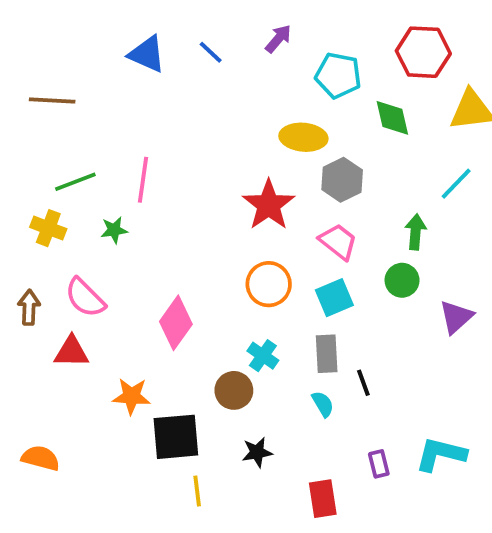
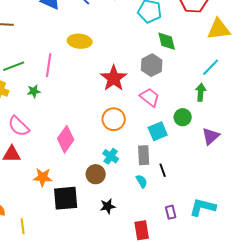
green diamond: (392, 118) -> (167, 41), moved
yellow ellipse: (303, 137) -> (80, 41), moved
green arrow: (416, 232) -> (201, 92), moved
cyan square: (334, 298) -> (158, 131), moved
yellow line: (197, 491) -> (23, 226), moved

